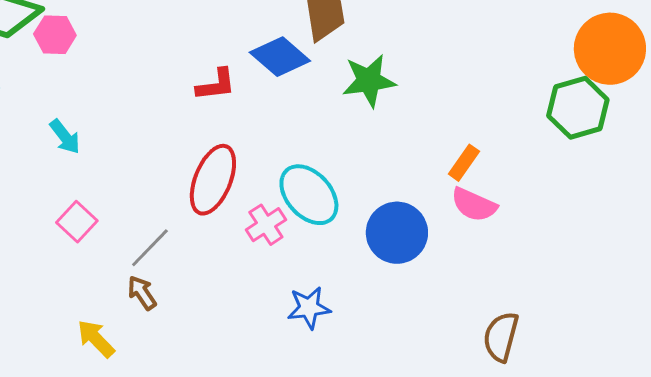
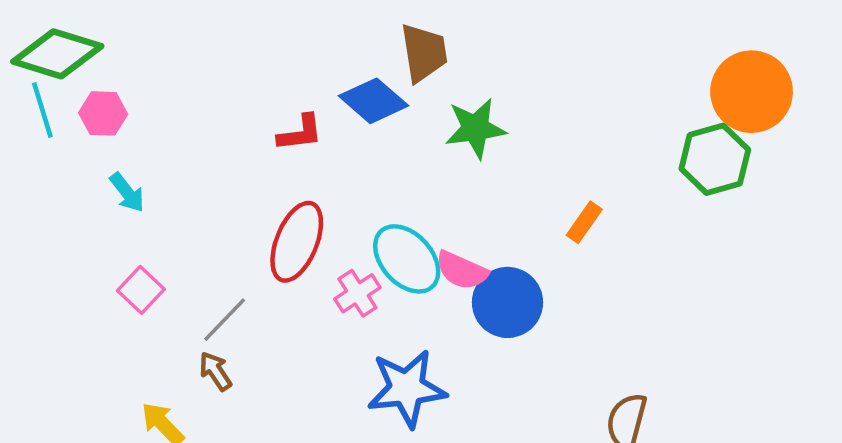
pink hexagon: (55, 35) -> (103, 113), moved
pink semicircle: (474, 205) -> (462, 270), moved
blue star: (309, 308) -> (407, 388), size x1.6

